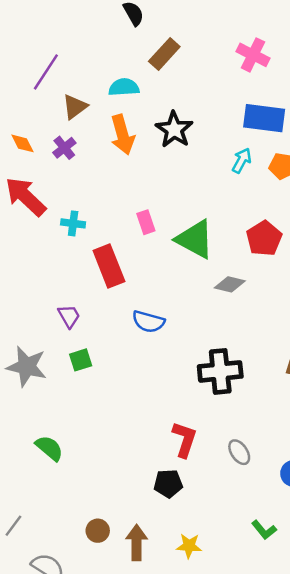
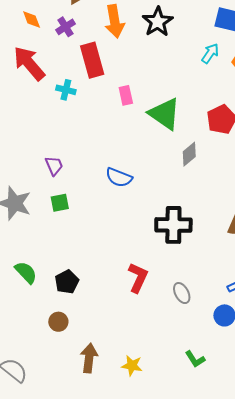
red rectangle: (109, 266) -> (92, 60), moved
gray diamond: (230, 284) -> (189, 154), turned -60
black pentagon: (168, 484) -> (67, 282), moved, turned -30
brown circle: (98, 531) -> (58, 322), moved

